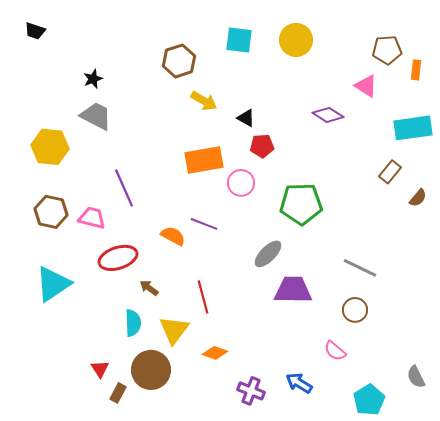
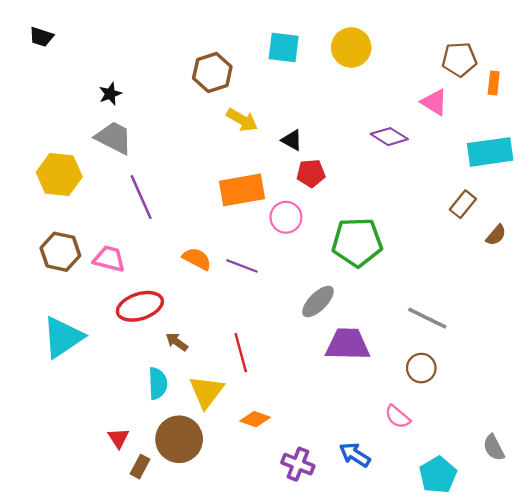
purple line: (124, 188) -> (141, 197), moved
orange semicircle: (173, 236) -> (197, 259), moved

